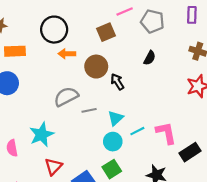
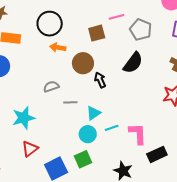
black semicircle: (150, 58) -> (133, 63), size x1.6
gray semicircle: (66, 97) -> (51, 87), size x0.7

